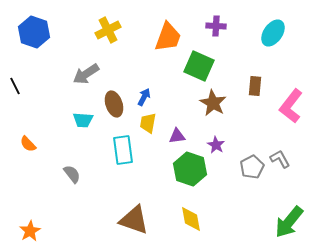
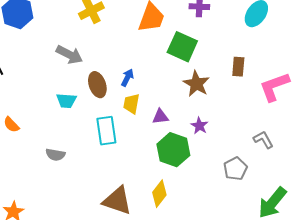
gray arrow: (86, 74) -> (69, 55), turned -120
pink L-shape: (291, 106) -> (274, 87), turned 32
gray pentagon: (252, 167) -> (235, 169), moved
gray semicircle: (72, 174) -> (55, 155), turned 138
yellow diamond: (191, 219) -> (159, 194), moved, turned 48

